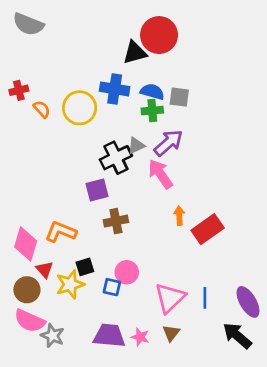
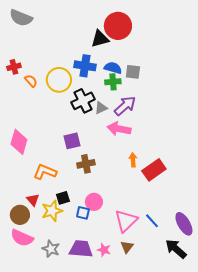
black cross: (116, 158) -> (83, 101), moved
pink arrow: (160, 174) -> (119, 129), turned -45
pink diamond: (26, 244) -> (19, 142), moved
blue line: (205, 298) -> (152, 221), turned -42
gray star: (53, 336) -> (51, 249), moved

